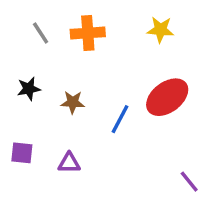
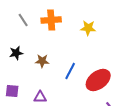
yellow star: (160, 30) -> (88, 28), moved
red ellipse: (167, 97) -> (98, 80), moved

